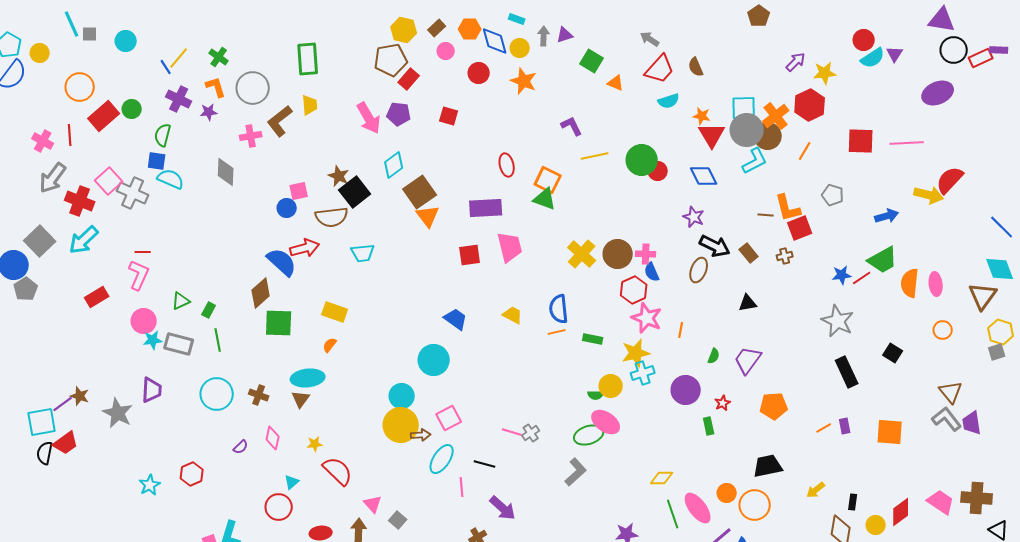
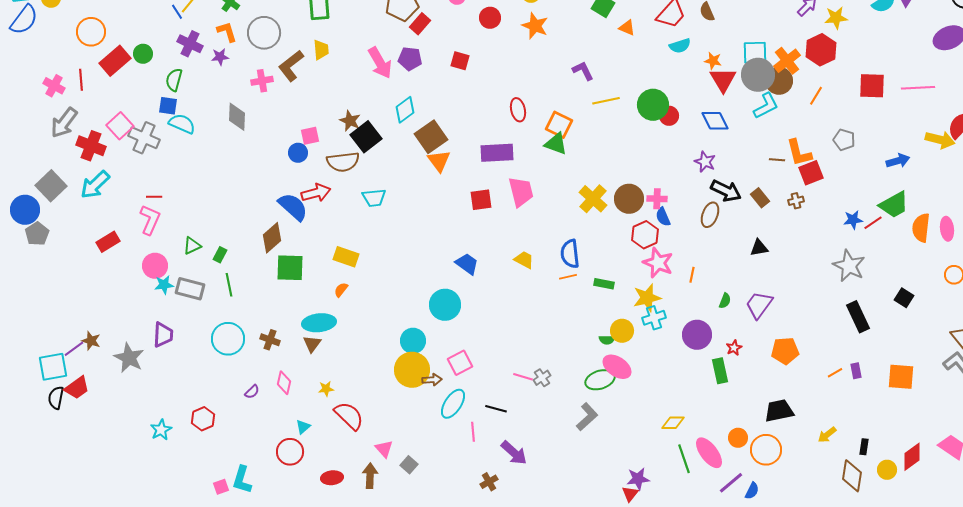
green rectangle: (709, 426) -> (720, 371), size x1.4

